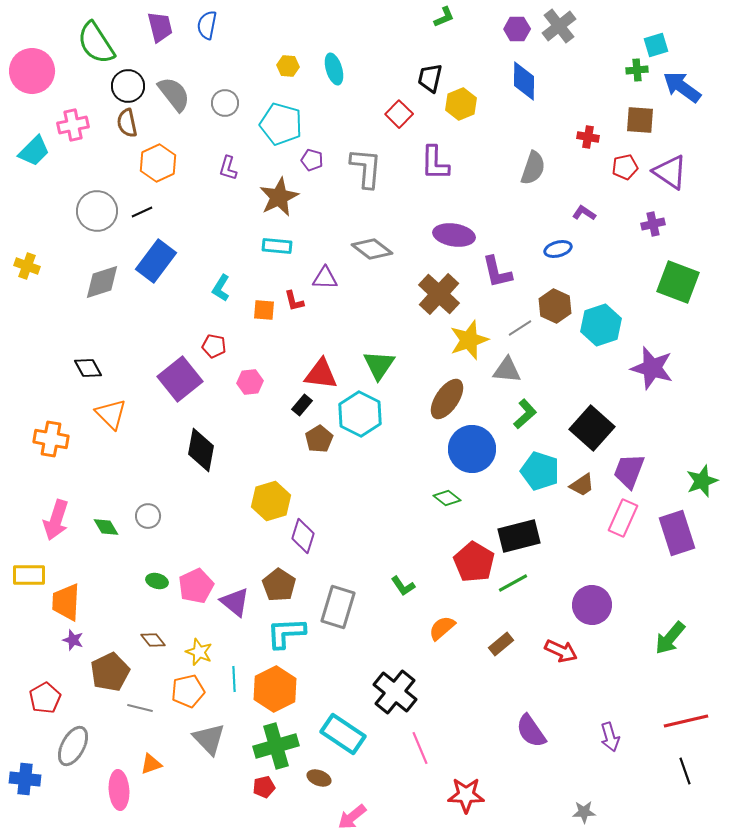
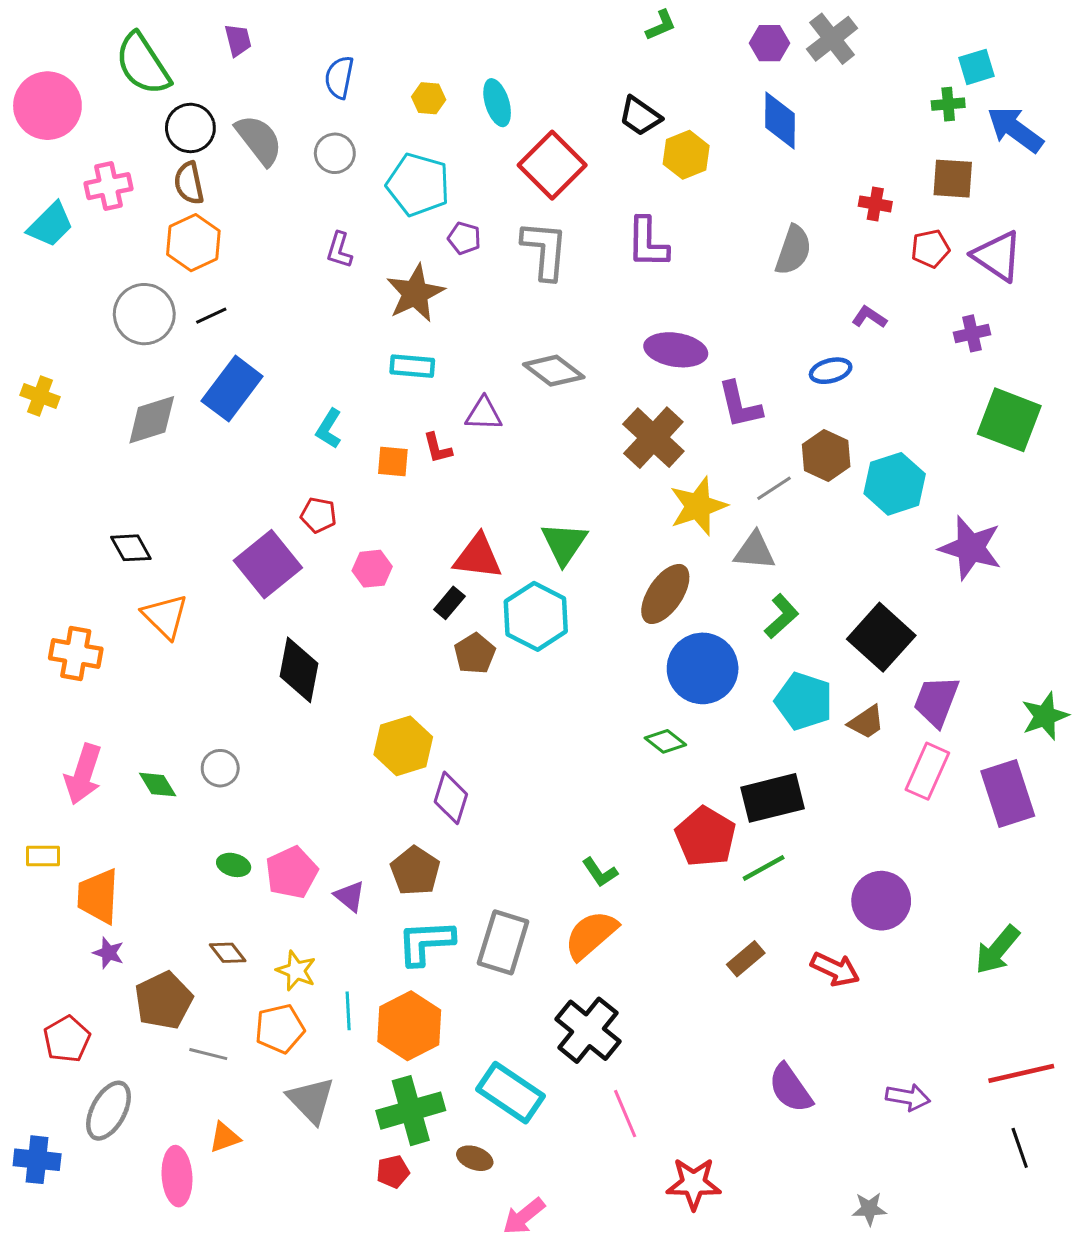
blue semicircle: (207, 25) -> (339, 77), moved
purple trapezoid: (160, 27) -> (238, 40), size x0.7
black trapezoid: (430, 78) -> (640, 116), turned -68
red square: (399, 114) -> (552, 165), moved, size x1.6
orange hexagon: (158, 163) -> (193, 243), moved
yellow rectangle: (29, 575) -> (43, 856), size x0.7
purple triangle: (235, 602) -> (350, 896), size x0.7
gray rectangle: (338, 607) -> (503, 942), moved
orange semicircle: (442, 628) -> (591, 935), moved, size x1.4
purple arrow: (610, 737) -> (908, 1097), turned -64

